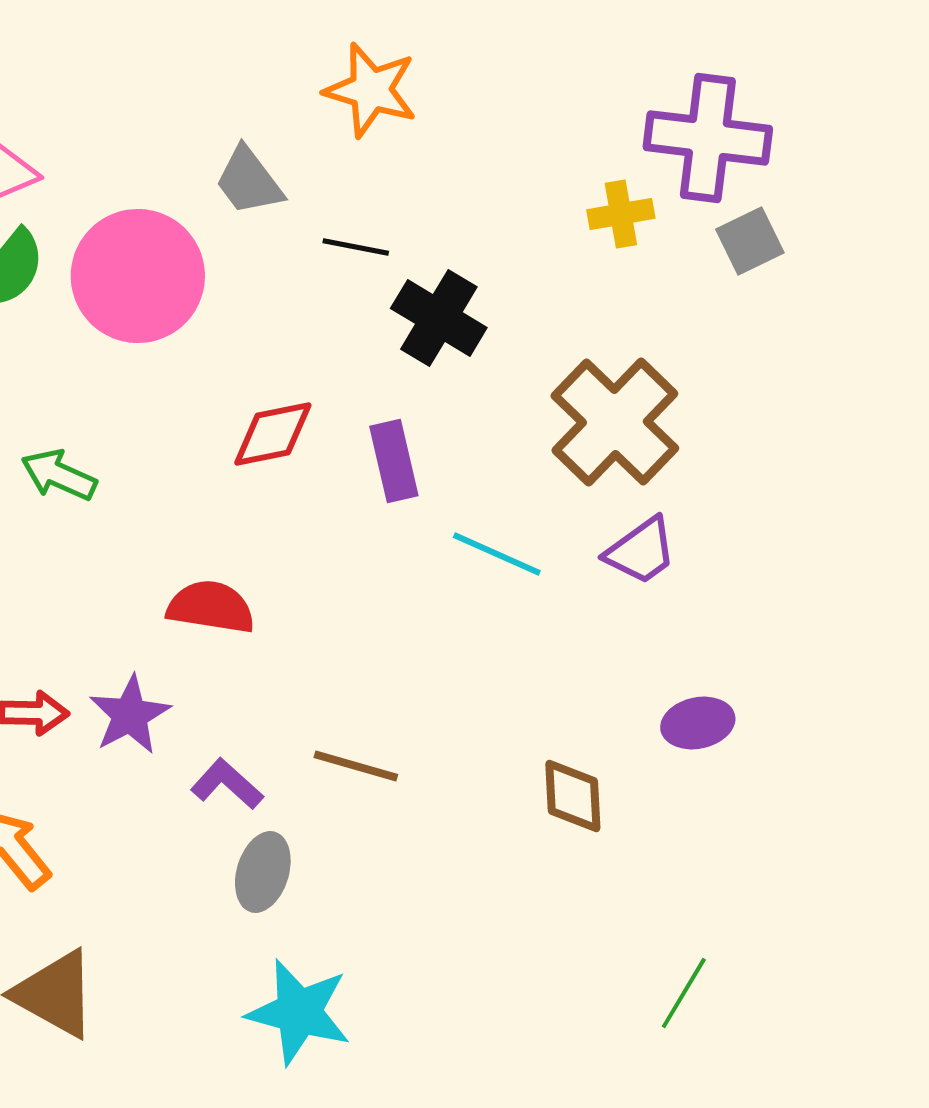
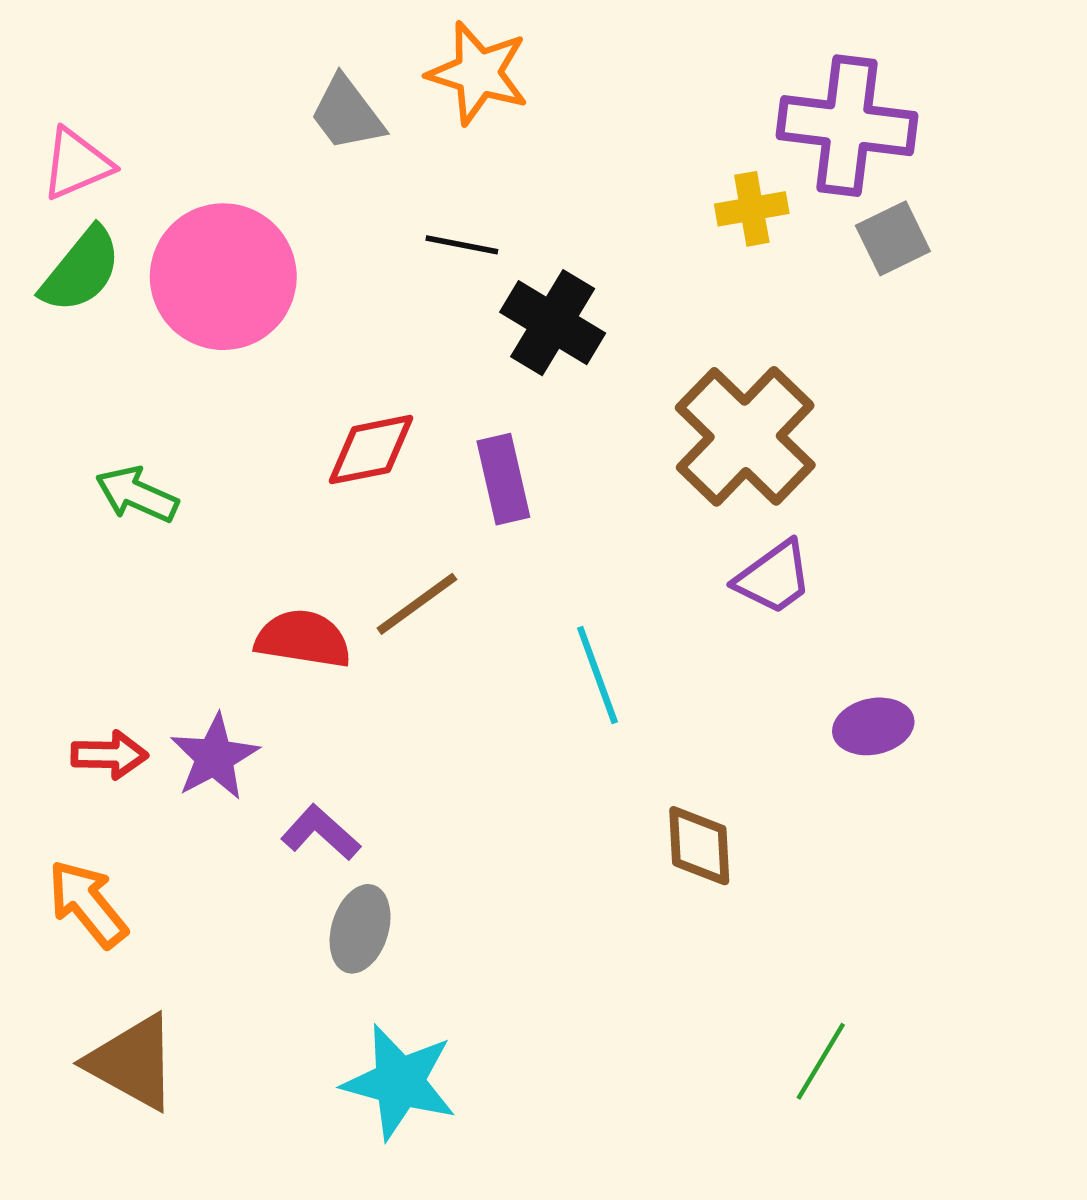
gray trapezoid: (249, 181) -> (347, 114), moved
cyan line: (497, 554) -> (597, 675), moved, turned 46
purple ellipse: (698, 723) -> (873, 726), moved
brown line: (356, 766) -> (417, 604), moved, turned -52

